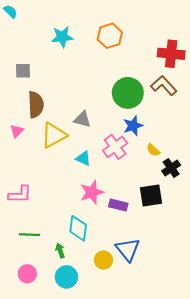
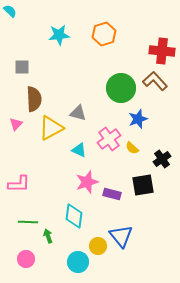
blue star: (133, 126) -> (138, 119), moved
yellow semicircle: (153, 150) -> (132, 148), moved
green arrow: (60, 251) -> (48, 236), moved
cyan circle: (66, 277) -> (78, 262), moved

